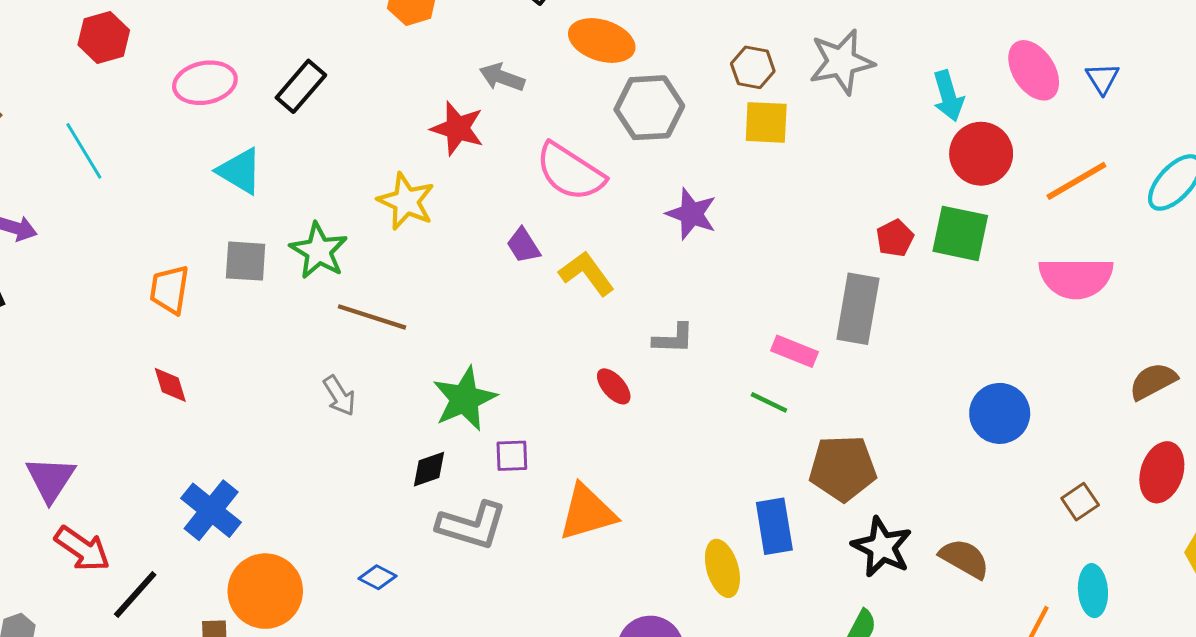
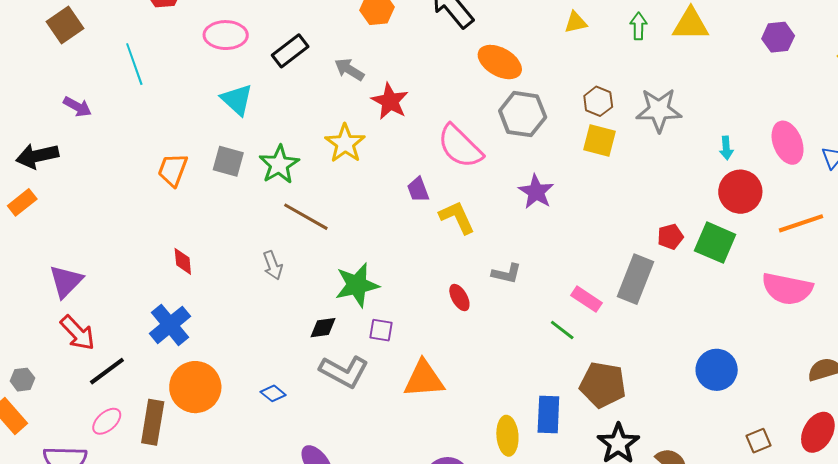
gray arrow: (502, 77) -> (349, 69), moved
cyan arrow: (948, 96) -> (726, 148), size x0.7
red diamond: (170, 385) -> (183, 261), moved

